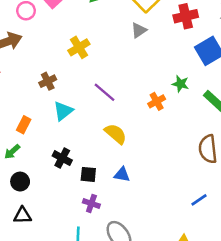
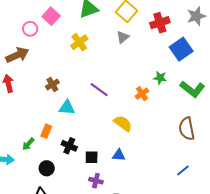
yellow cross: (79, 47) -> (79, 42), moved
cyan triangle: (63, 111) -> (67, 108), turned 48
orange rectangle: (24, 125) -> (46, 131), moved
yellow semicircle: (116, 134) -> (123, 123), moved
black circle: (20, 182) -> (47, 168), moved

